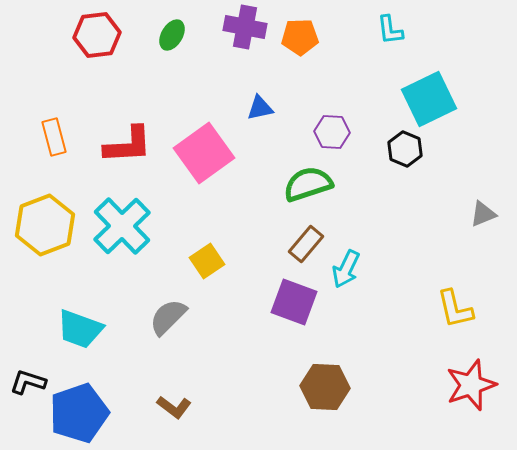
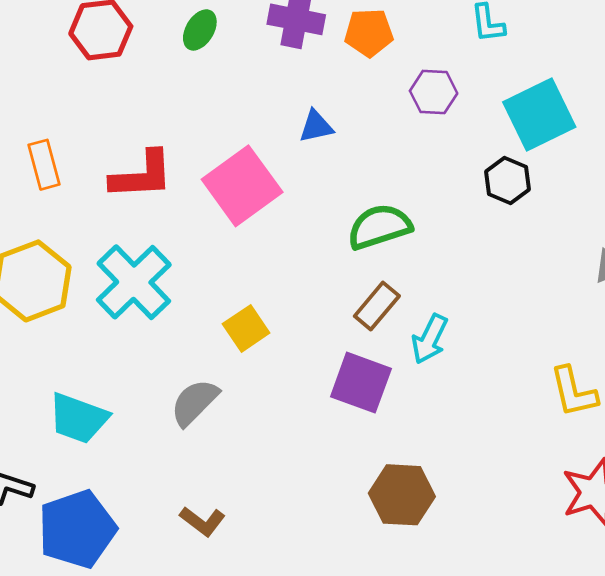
purple hexagon: (332, 132) -> (434, 92), moved

